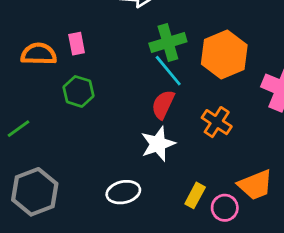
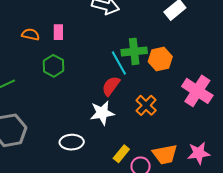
green cross: (168, 43) -> (134, 51), moved
orange semicircle: (39, 54) -> (31, 34), size x0.7
orange hexagon: (224, 55) -> (160, 59), size x0.7

